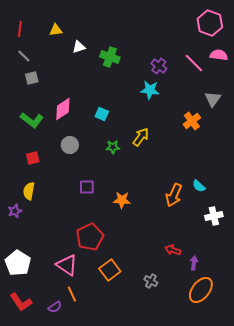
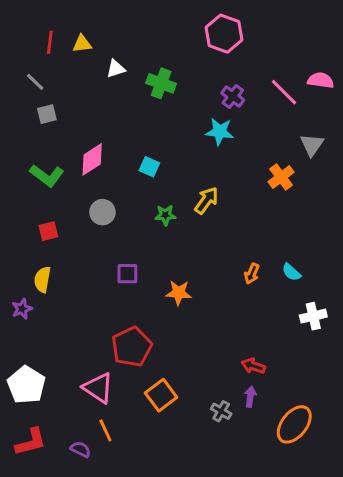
pink hexagon: (210, 23) -> (224, 34), moved
red line: (20, 29) -> (50, 42), moved
orange arrow: (174, 195) -> (252, 274), moved, size x0.6
purple arrow: (194, 263) -> (250, 397), moved
red L-shape: (21, 302) -> (31, 442), turned -70
purple semicircle: (55, 307) -> (81, 449), turned -120

